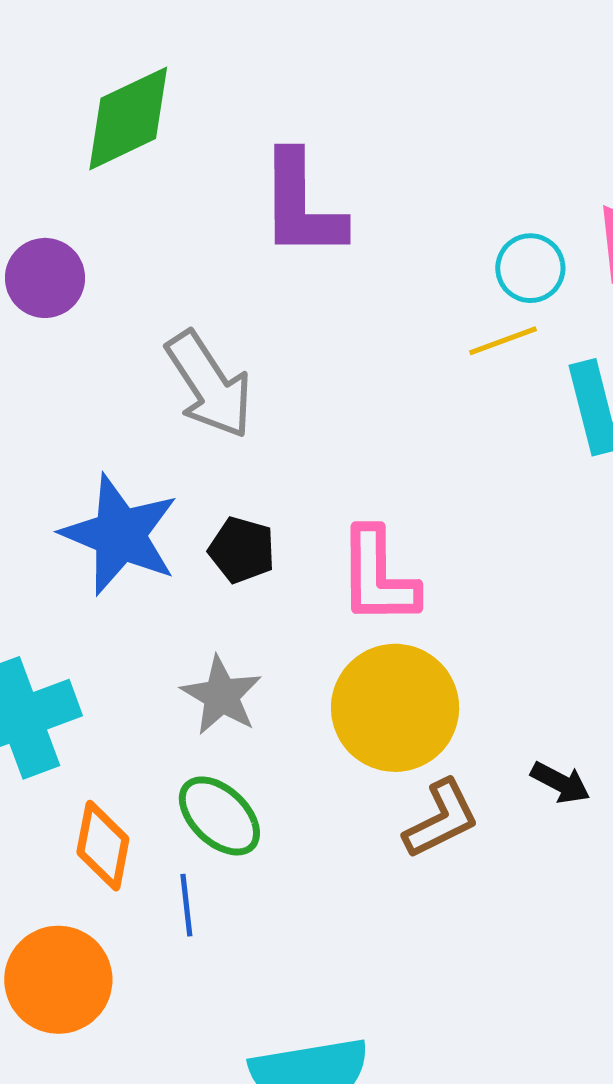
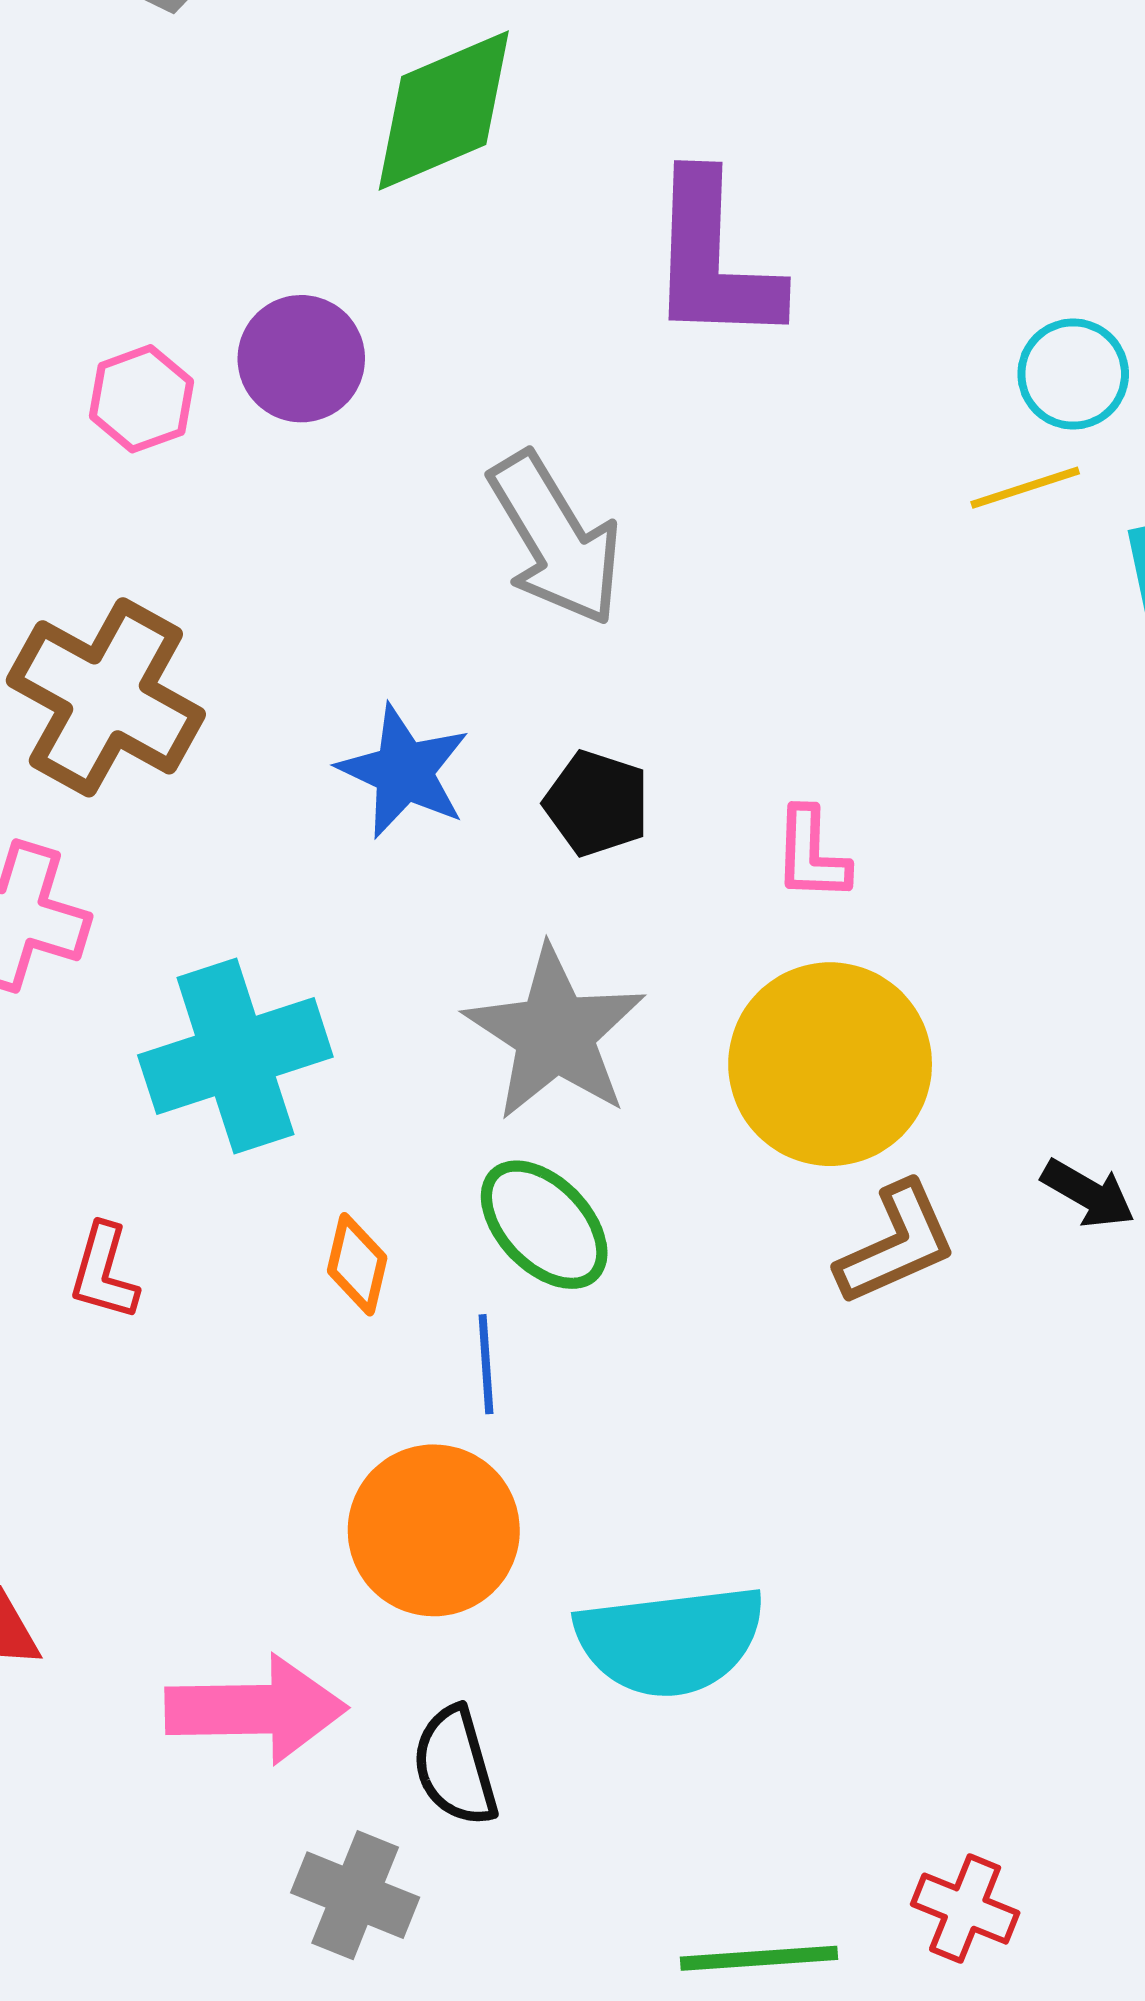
blue star: (120, 535) -> (404, 771), size x0.7
pink L-shape: (378, 577) -> (811, 854), size x0.6
gray star: (221, 696) -> (555, 1033), size x1.4
orange diamond: (103, 846) -> (357, 1264), size x0.7
orange circle: (58, 980) -> (434, 1530), moved

